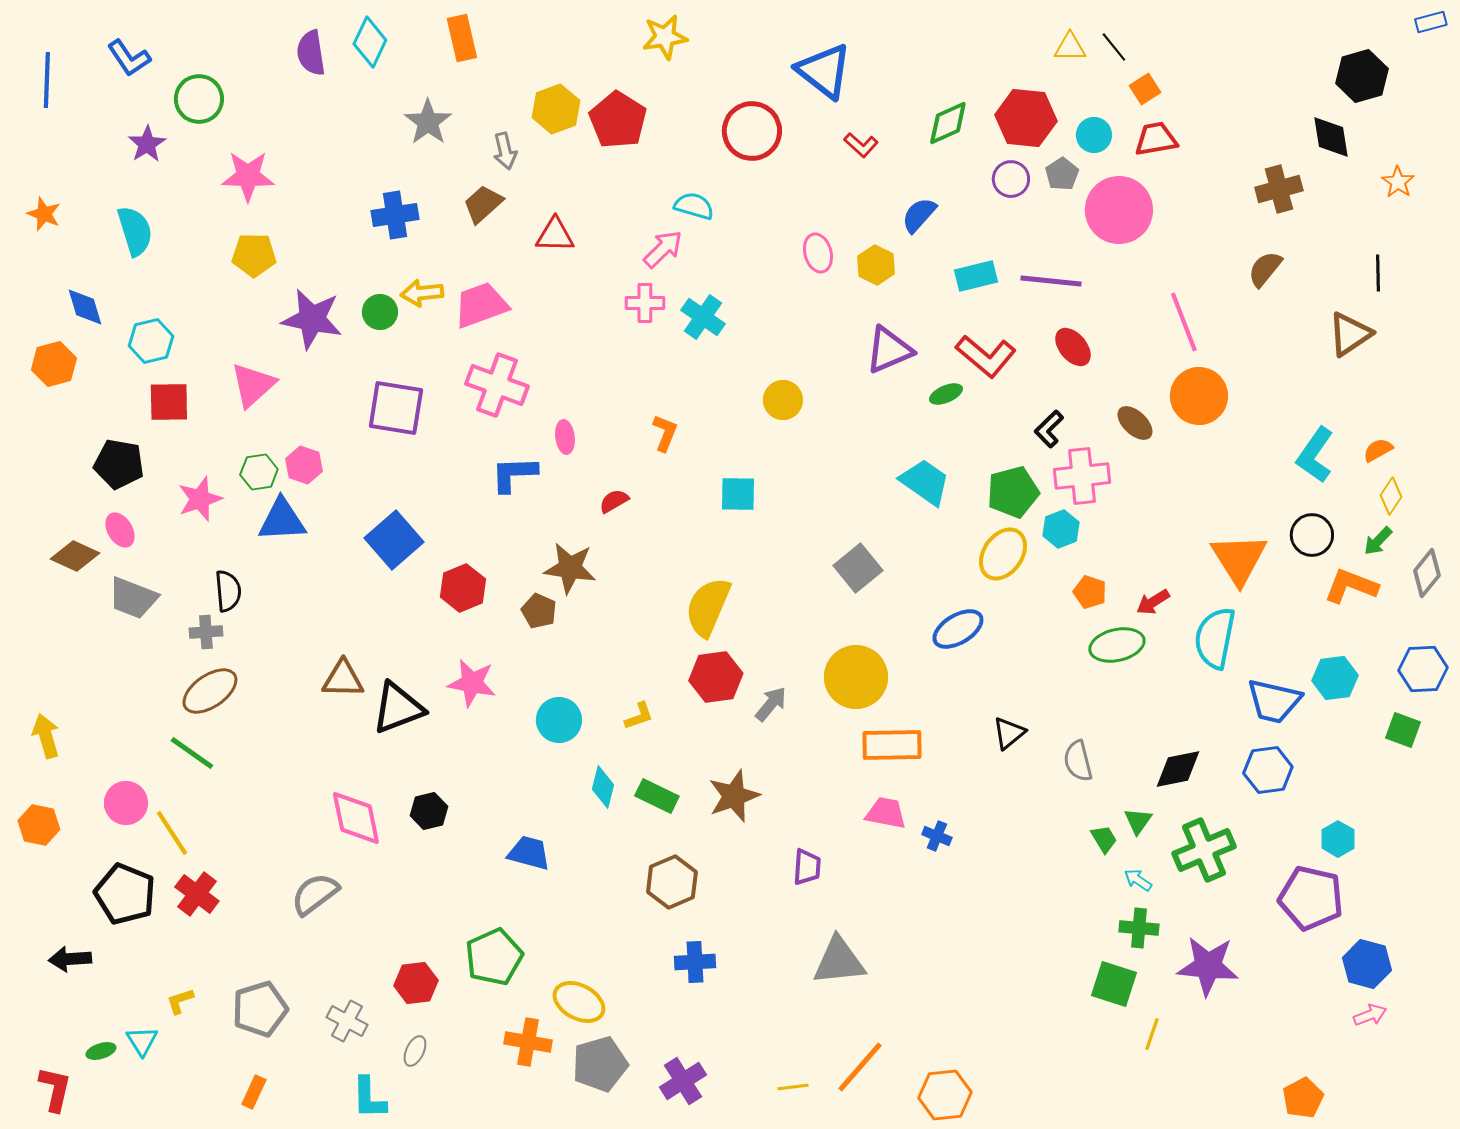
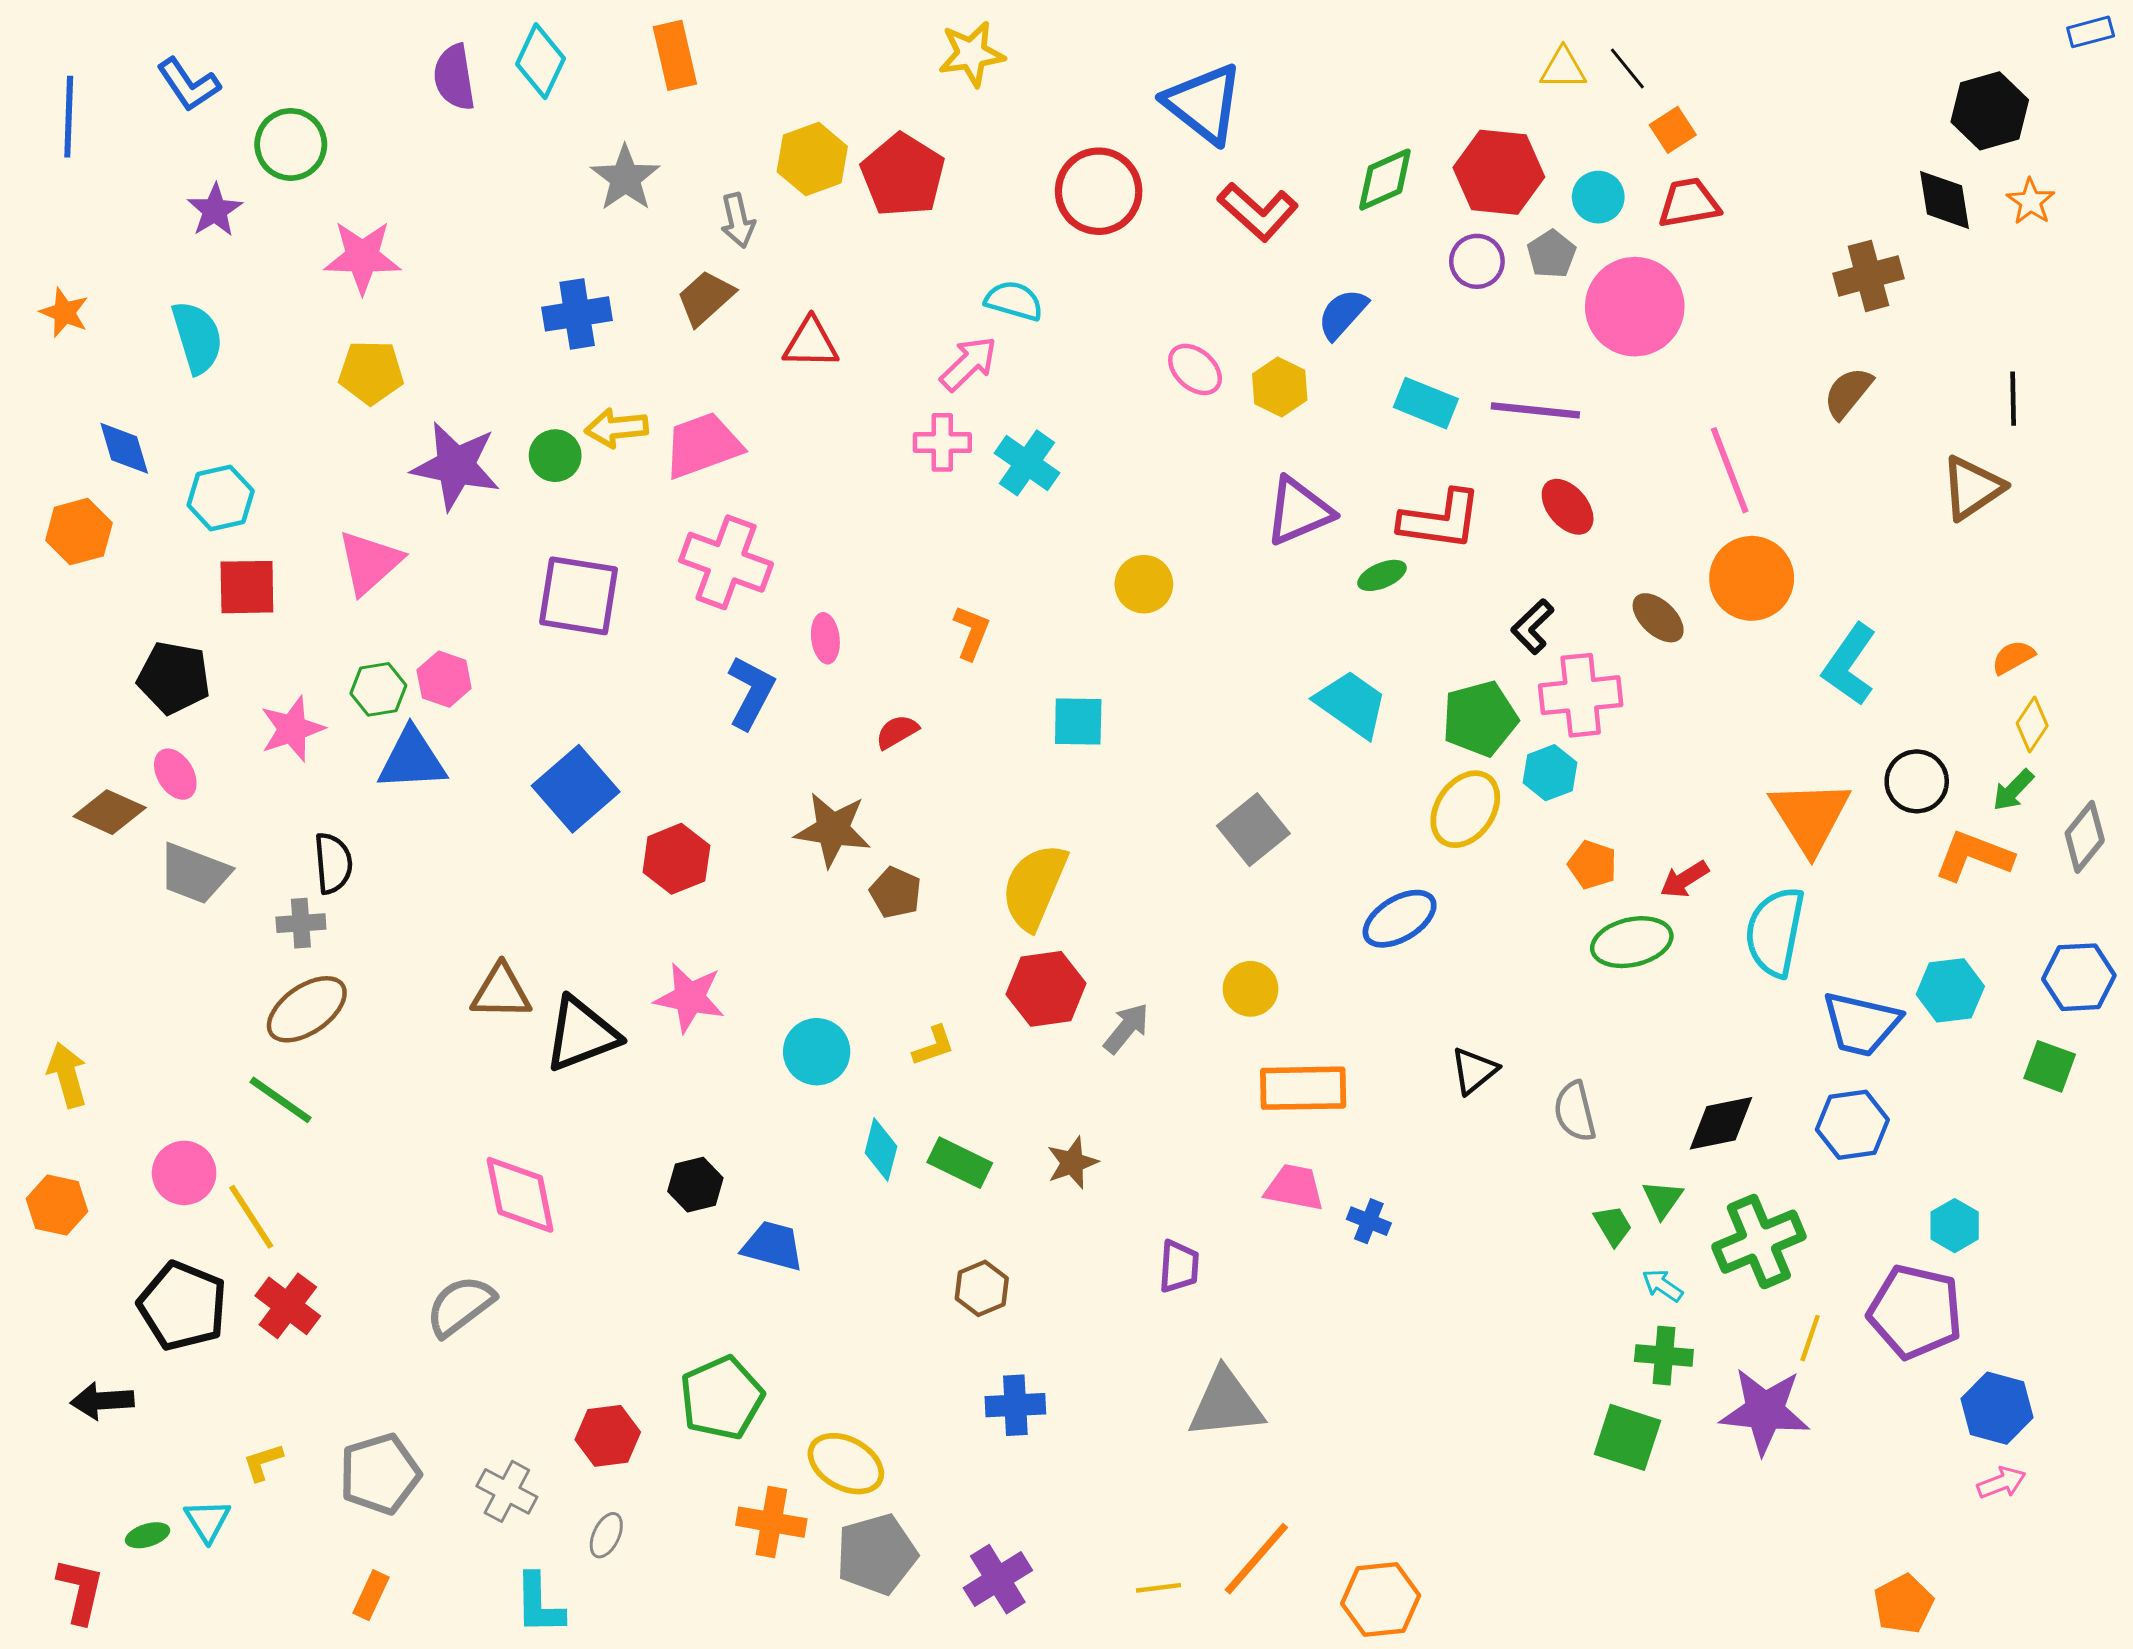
red L-shape: (861, 145) -> (1258, 212), size x1.6
orange star: (1398, 182) -> (2031, 201), moved
pink ellipse: (818, 253) -> (1195, 369), turned -33
cyan rectangle: (976, 276) -> (1426, 403), turned 36
red L-shape: (986, 356) -> (1440, 520), turned -32
cyan L-shape: (1315, 455) -> (1849, 665), moved
blue L-shape: (514, 474) -> (751, 692), turned 120
brown pentagon: (539, 611) -> (896, 892), moved
yellow circle: (856, 677) -> (1251, 989), size x0.6
brown star: (734, 796) -> (1072, 1163), size x0.7
black hexagon: (429, 811) -> (695, 1185), moved
brown hexagon: (672, 882) -> (982, 1288), size x0.7
yellow line: (1152, 1034) -> (1810, 1338), moved

